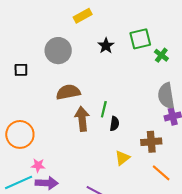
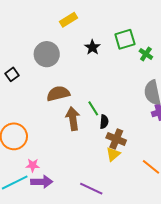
black square: (21, 70) -> (12, 74), turned -32
green line: (104, 109) -> (93, 108), turned -42
brown cross: (151, 142) -> (116, 139), moved, turned 30

